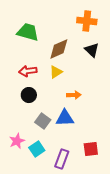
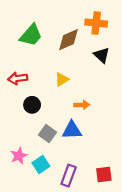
green trapezoid: (28, 32) -> (31, 35), turned 115
brown diamond: (59, 49) -> (69, 40), moved
red arrow: (28, 71) -> (18, 78), moved
red square: (91, 149) -> (104, 174), moved

